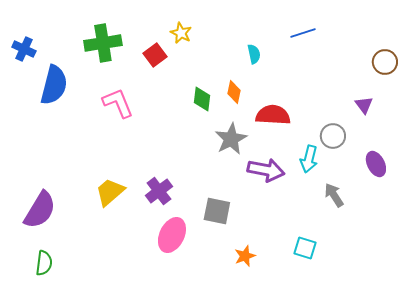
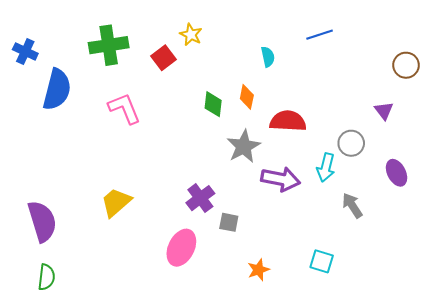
purple cross: (159, 191) -> (200, 198), moved
purple semicircle: (40, 210) -> (42, 221), turned -48
gray square: (217, 211) -> (229, 222), size x0.7

